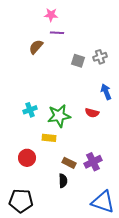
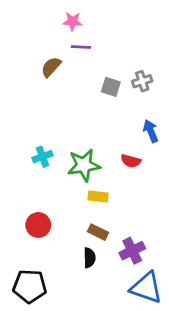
yellow rectangle: (49, 138) -> (98, 197), moved
purple cross: (93, 162) -> (132, 251), moved

